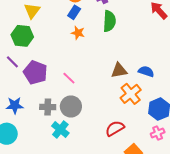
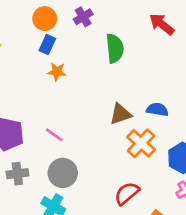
green semicircle: (109, 21) -> (115, 48), moved
gray cross: (48, 107) -> (17, 174), moved

